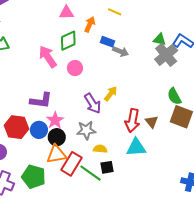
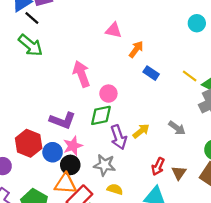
yellow line: (115, 12) -> (190, 76), moved
green diamond: (68, 41) -> (101, 115), moved
gray arrow: (121, 51) -> (177, 128), moved
red arrow: (132, 121) -> (158, 166), size x0.7

